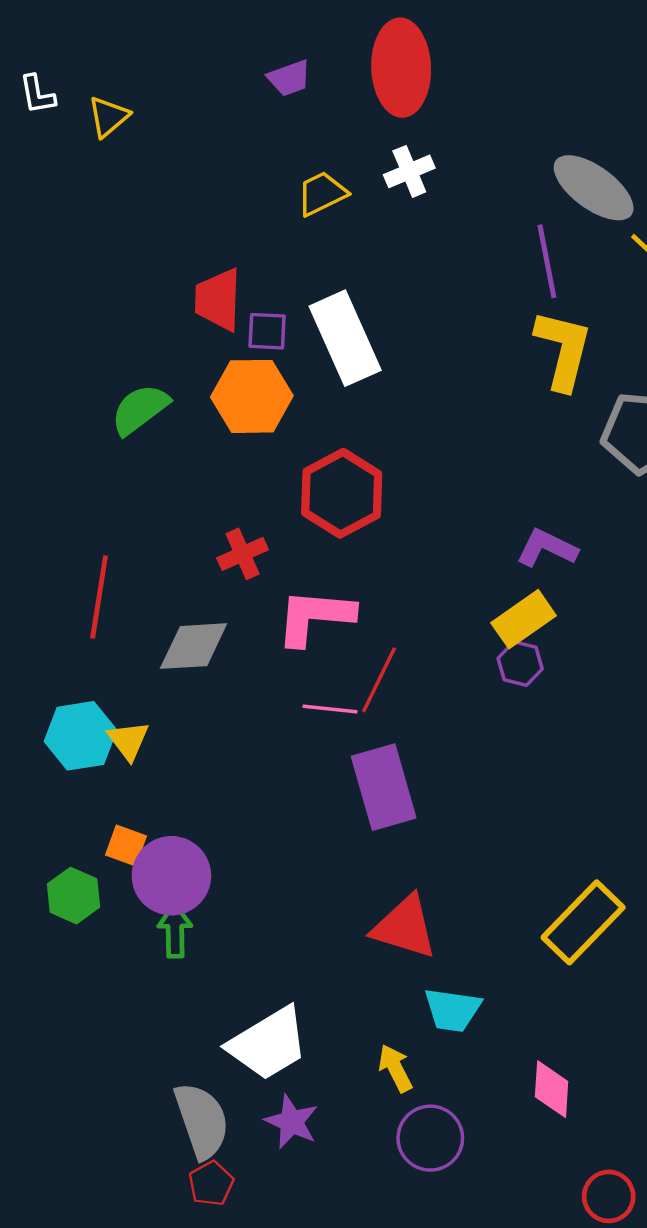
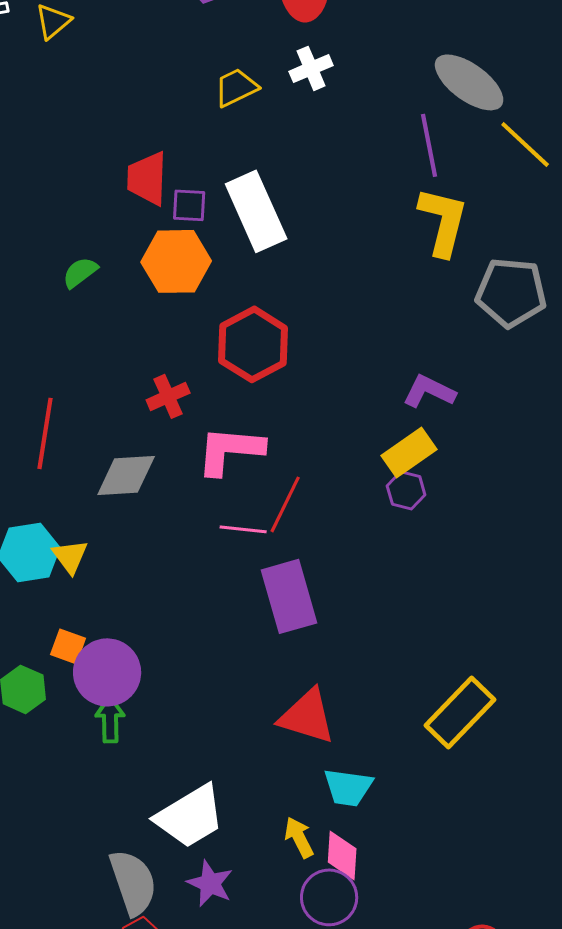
green semicircle: (140, 409) -> (80, 272), size x0.7
pink diamond: (552, 1089) -> (342, 855), moved

